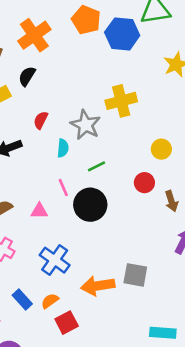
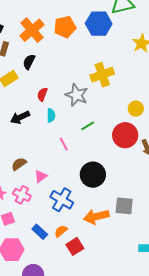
orange pentagon: (86, 20) -> (65, 27), moved, turned -30
cyan semicircle: (63, 148) -> (51, 115), moved
red circle: (144, 183) -> (125, 135), size x1.6
black circle: (90, 205) -> (93, 175), moved
pink triangle: (39, 211) -> (41, 176), moved, turned -32

